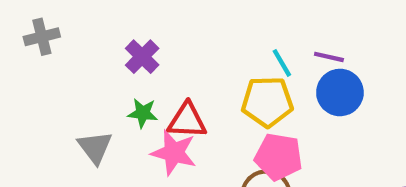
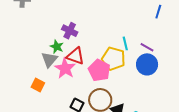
purple cross: (142, 57) -> (70, 31), moved, turned -35
gray triangle: (95, 147) -> (49, 60), moved
pink pentagon: (279, 157) -> (99, 70), moved

